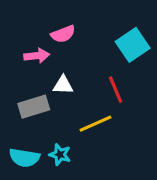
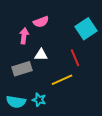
pink arrow: (37, 56) -> (24, 36), turned -77

